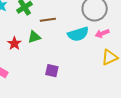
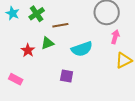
pink arrow: (102, 33) -> (115, 37), turned 128
cyan semicircle: (78, 34) -> (82, 49), moved

